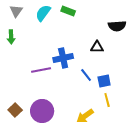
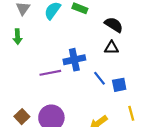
black semicircle: (117, 26) -> (114, 25), moved, turned -144
yellow line: (107, 100) -> (131, 113), moved

